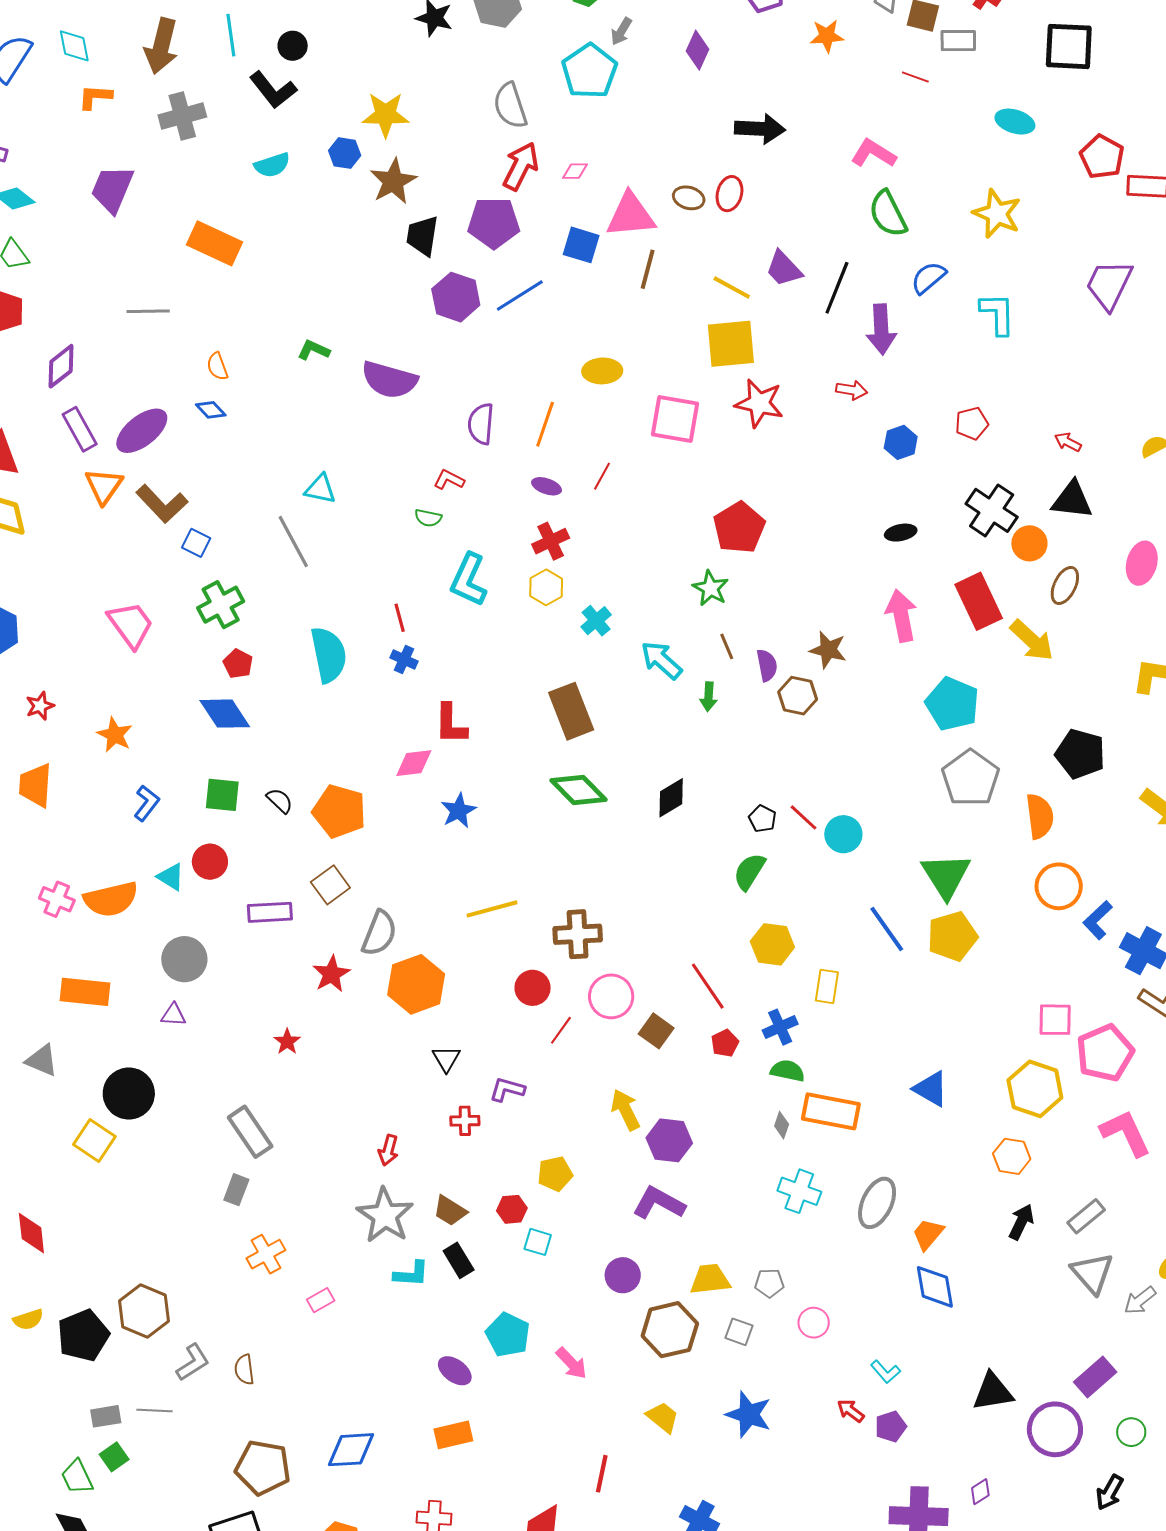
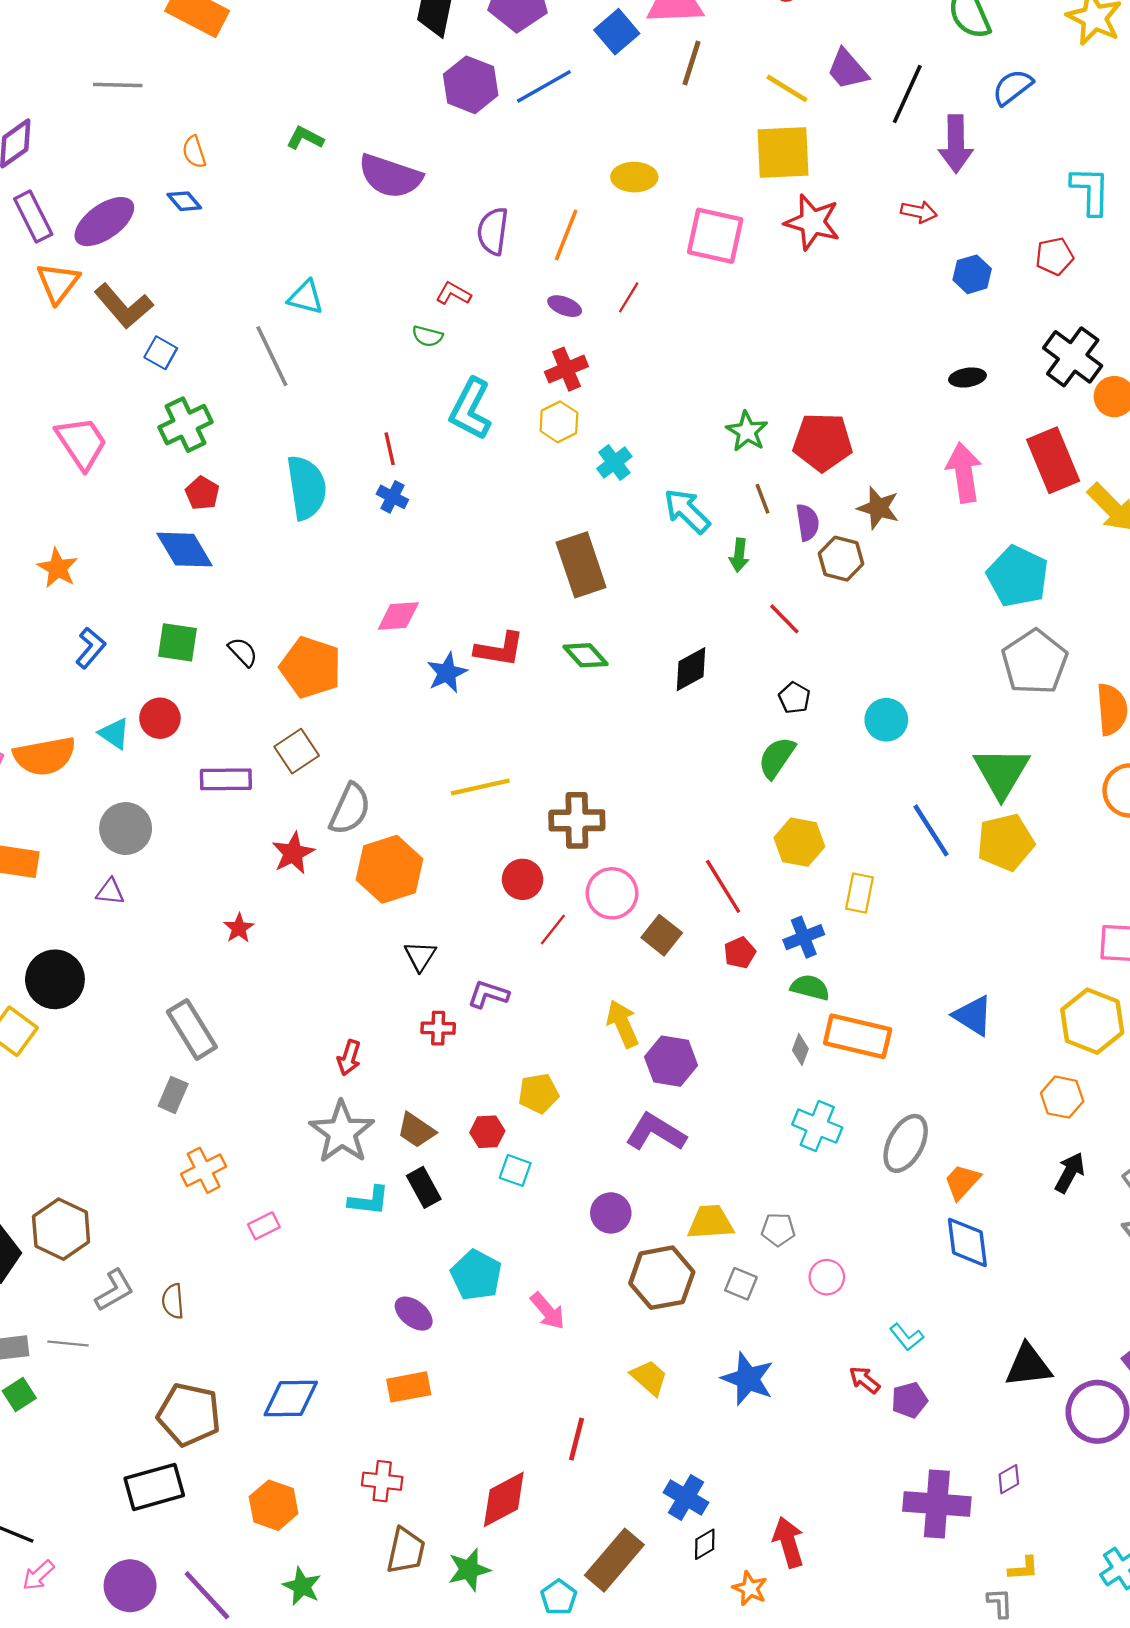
blue square: (581, 245) -> (617, 32), turned 30
cyan L-shape: (998, 314) -> (1090, 191), moved
red pentagon: (739, 528) -> (823, 442), moved, turned 30
red L-shape: (451, 724) -> (499, 649), moved, turned -84
green diamond: (579, 790) -> (585, 655), size x0.7
red line: (803, 817) -> (784, 619), moved

